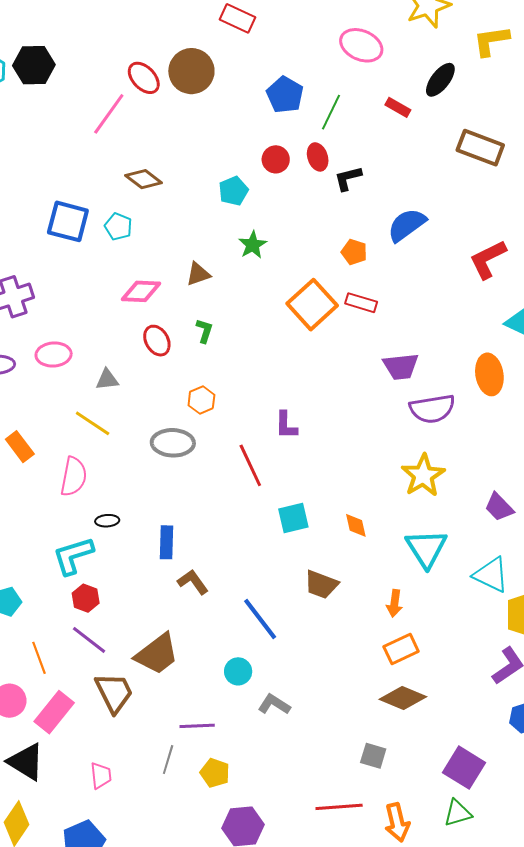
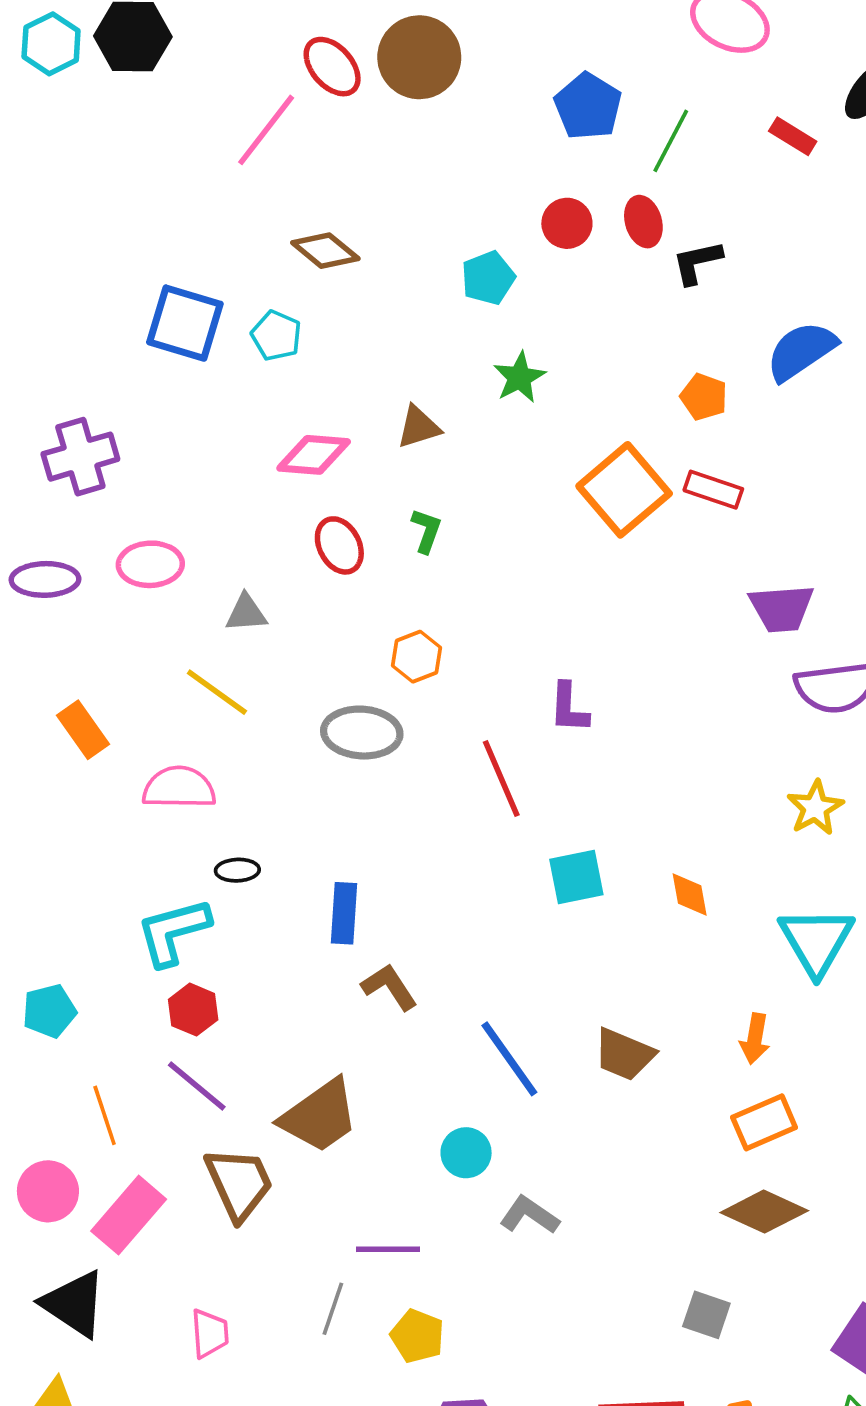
yellow star: (423, 475) -> (815, 808), size x0.7
pink semicircle: (74, 477) -> (179, 788), turned -102
brown trapezoid: (321, 584) -> (624, 1054), moved

